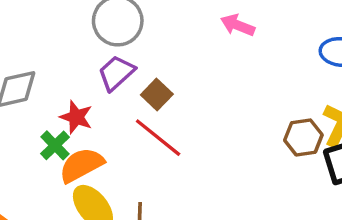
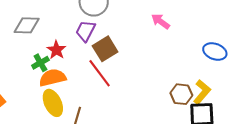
purple trapezoid: (116, 73) -> (85, 31), turned -35
brown square: (157, 95) -> (105, 49), size x1.4

